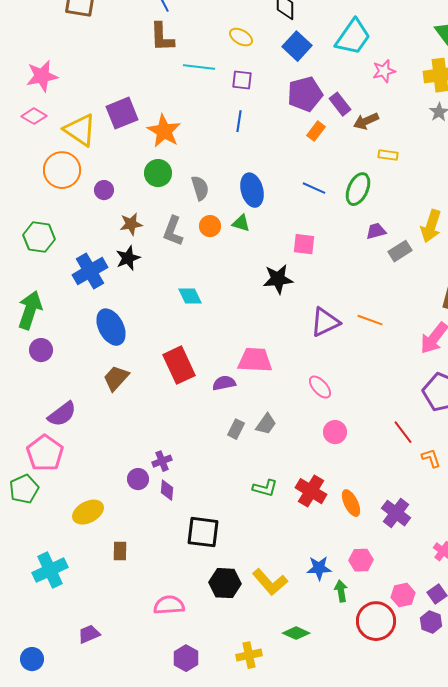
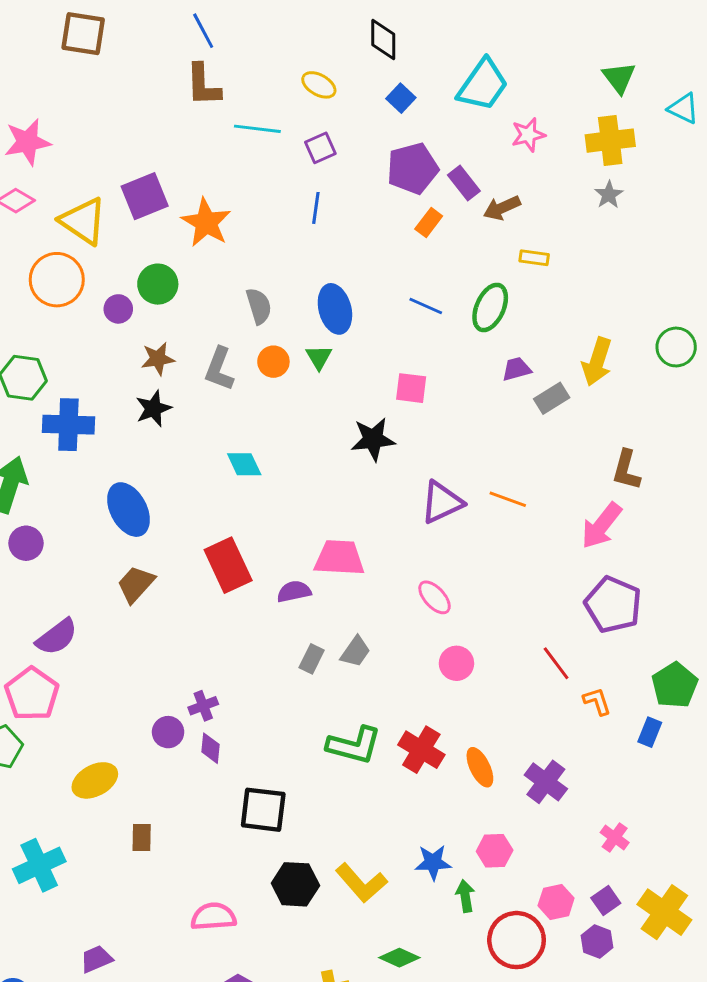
blue square: (297, 46) -> (401, 98), size x0.7
purple square: (242, 80) -> (320, 148), turned -30
green circle: (158, 173) -> (158, 284), moved
green triangle: (241, 223) -> (319, 357), turned 42
blue cross: (90, 271) -> (68, 425), moved, turned 32
green L-shape: (265, 488) -> (354, 745), size x1.5

